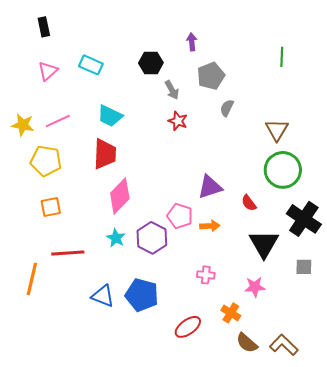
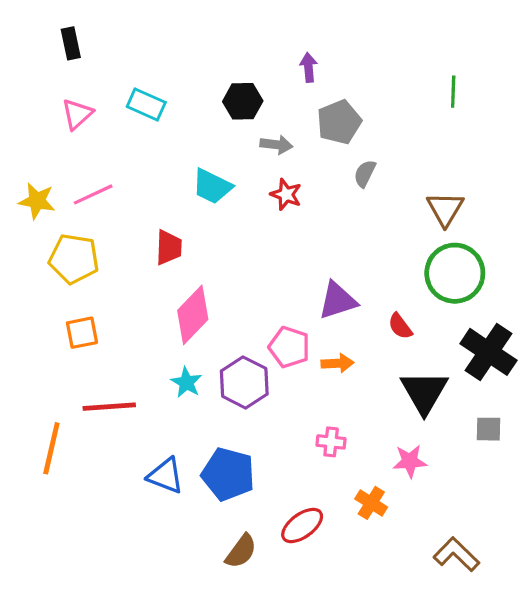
gray arrow: (172, 90) -> (276, 145), turned -54
cyan trapezoid: (110, 116) -> (212, 186), moved
red trapezoid: (105, 154) -> (169, 247), size x0.7
brown semicircle: (247, 343) -> (241, 551), moved, turned -95

